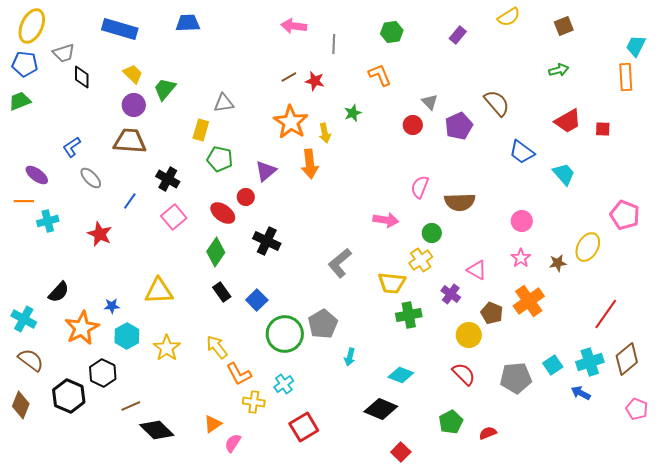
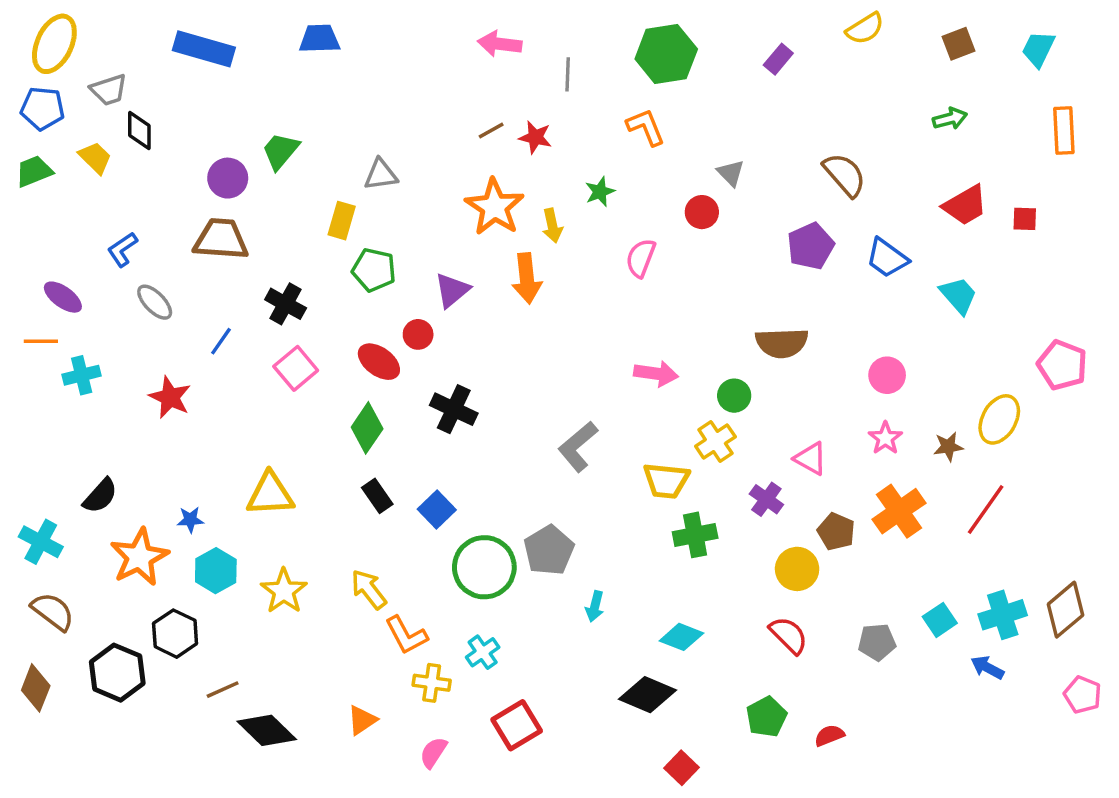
green hexagon: (392, 32) -> (666, 54), size x1.6
cyan trapezoid: (636, 46) -> (1038, 49), moved
yellow trapezoid: (133, 74) -> (95, 158), moved
purple pentagon: (459, 126) -> (811, 246), moved
pink semicircle: (420, 187) -> (641, 258), moved
red line: (606, 314) -> (986, 509), moved
gray pentagon: (516, 378) -> (877, 642), size x0.7
pink semicircle: (233, 443) -> (433, 752), moved

